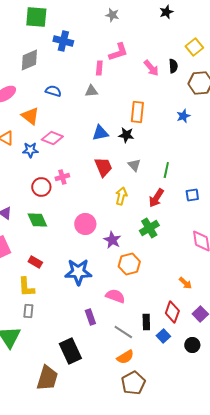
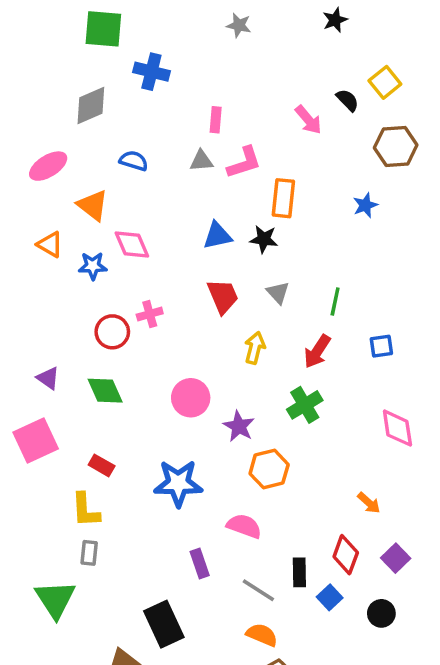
pink L-shape: (118, 52) -> (244, 163), moved
black semicircle: (173, 66) -> (348, 100), moved, turned -40
pink diamond: (52, 138) -> (132, 244), turned 45
orange semicircle: (125, 357) -> (262, 635), turned -126

